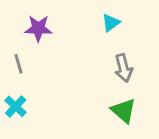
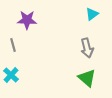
cyan triangle: (111, 23) -> (92, 14), moved

